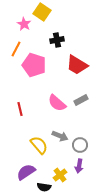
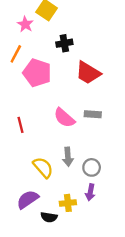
gray rectangle: (81, 100) -> (93, 114), turned 32
gray arrow: (60, 136) -> (68, 157), turned 63
yellow cross: (60, 175) -> (68, 203), turned 32

